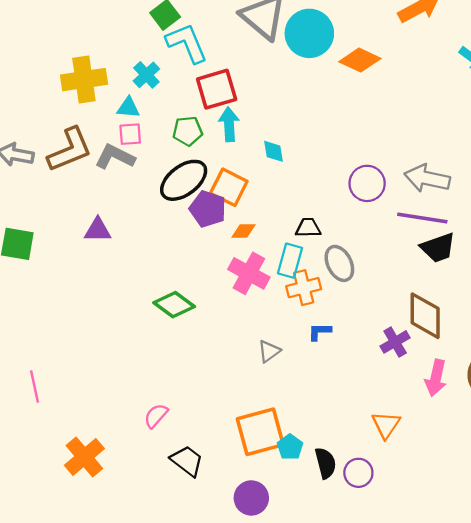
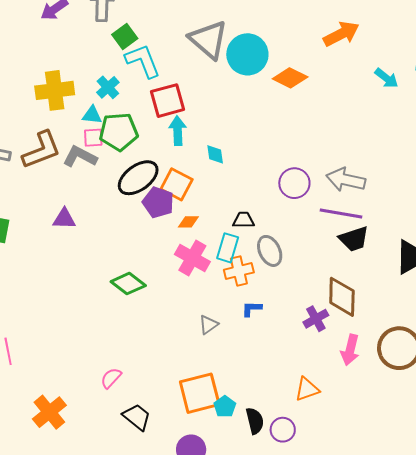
green pentagon: (188, 131) -> (119, 132), moved, size x1.5
orange triangle: (386, 425) -> (307, 389), turned 36

